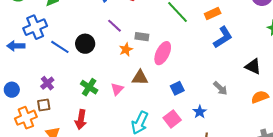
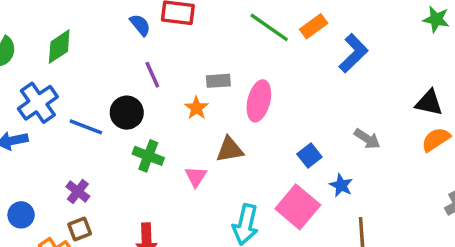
orange rectangle: (213, 14) -> (314, 26), moved
purple line: (114, 26) -> (152, 75), moved, turned 35
black triangle: (253, 66) -> (429, 103), moved
green cross: (89, 87) -> (148, 156), moved
blue square: (177, 88) -> (309, 156), moved
pink square: (172, 119) -> (298, 207), size x1.4

